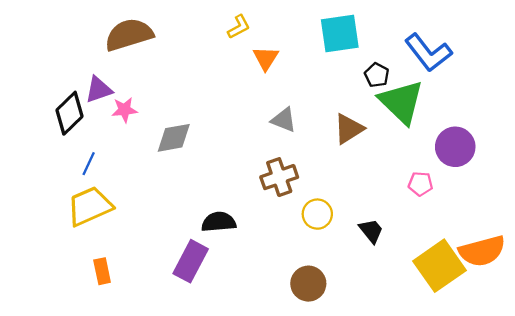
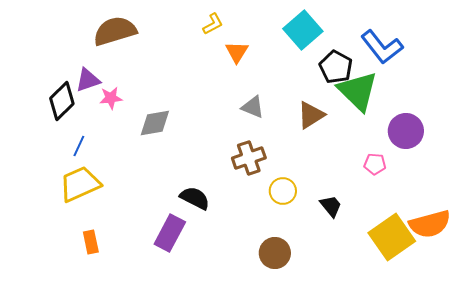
cyan square: (340, 34) -> (303, 30), turned -33
black pentagon: (377, 75) -> (336, 67), size x1.5
black semicircle: (219, 222) -> (195, 198), turned 32

